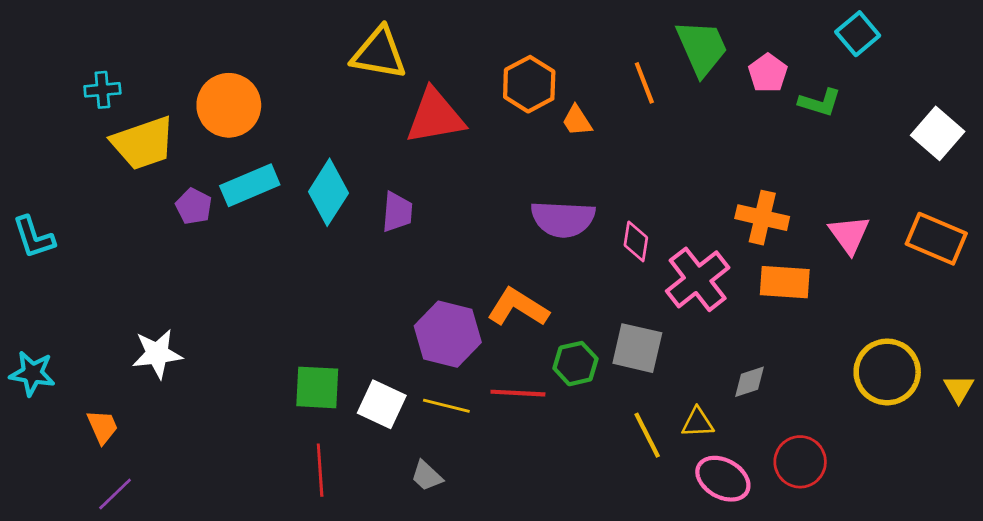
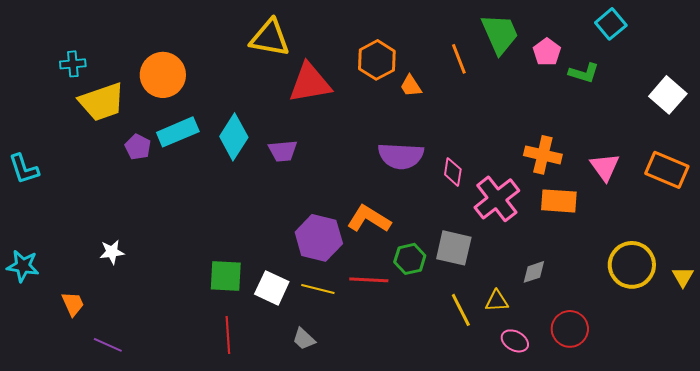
purple trapezoid: (397, 212) -> (283, 151), turned 80
white star: (157, 354) -> (112, 252), size x0.7
pink ellipse: (723, 479) -> (515, 341), size x0.7
purple line: (115, 494) -> (108, 345), moved, turned 68

